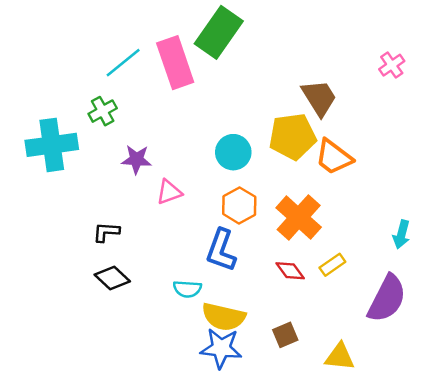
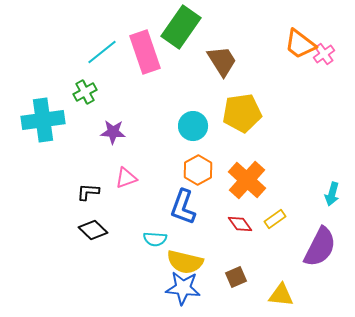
brown trapezoid: (319, 98) -> (222, 61), moved
orange trapezoid: (334, 157) -> (300, 44), moved
pink triangle: (169, 192) -> (126, 178), moved

